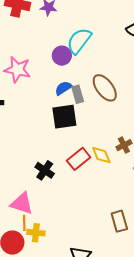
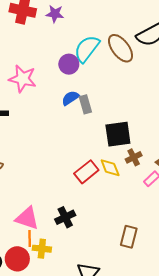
brown ellipse: (105, 88) -> (121, 48), moved
black square: (64, 117) -> (118, 134), moved
black cross: (45, 170) -> (65, 217), moved, turned 30
brown rectangle: (119, 221) -> (129, 237), turned 30

